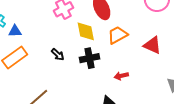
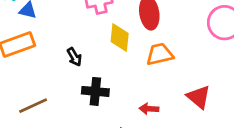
red triangle: (152, 45) -> (199, 97), moved
black cross: (89, 58) -> (95, 91), moved

